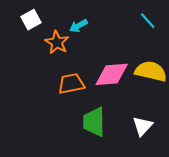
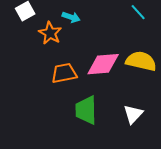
cyan arrow: (78, 26) -> (71, 17), turned -132

